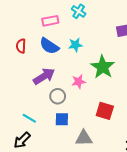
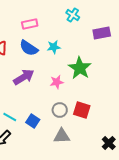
cyan cross: (79, 11) -> (73, 15), moved
gray circle: (58, 96) -> (60, 110), moved
blue square: (62, 119) -> (33, 121), moved, turned 32

